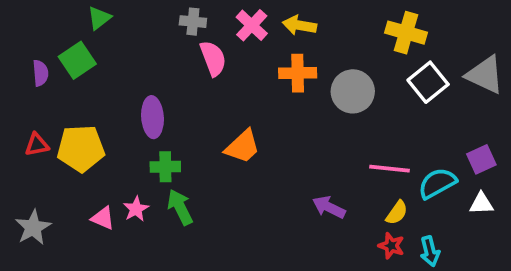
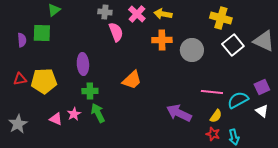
green square: (77, 60) -> (42, 33), turned 36
white triangle: (481, 203) -> (262, 111), turned 40
purple arrow: (329, 207) -> (179, 113), size x1.4

